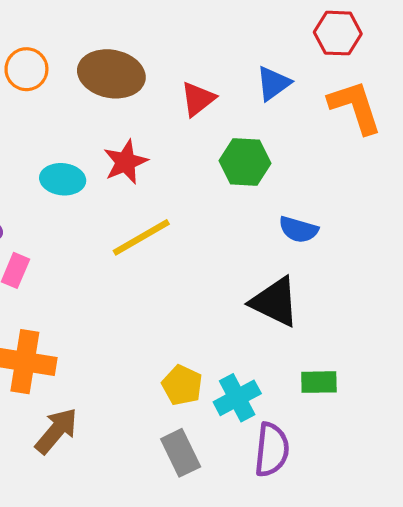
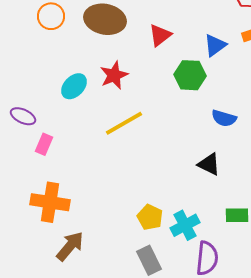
blue triangle: (273, 83) -> (215, 45), moved
cyan ellipse: (63, 179) -> (74, 86), turned -52
black triangle: (275, 302) -> (209, 164), size x0.7

